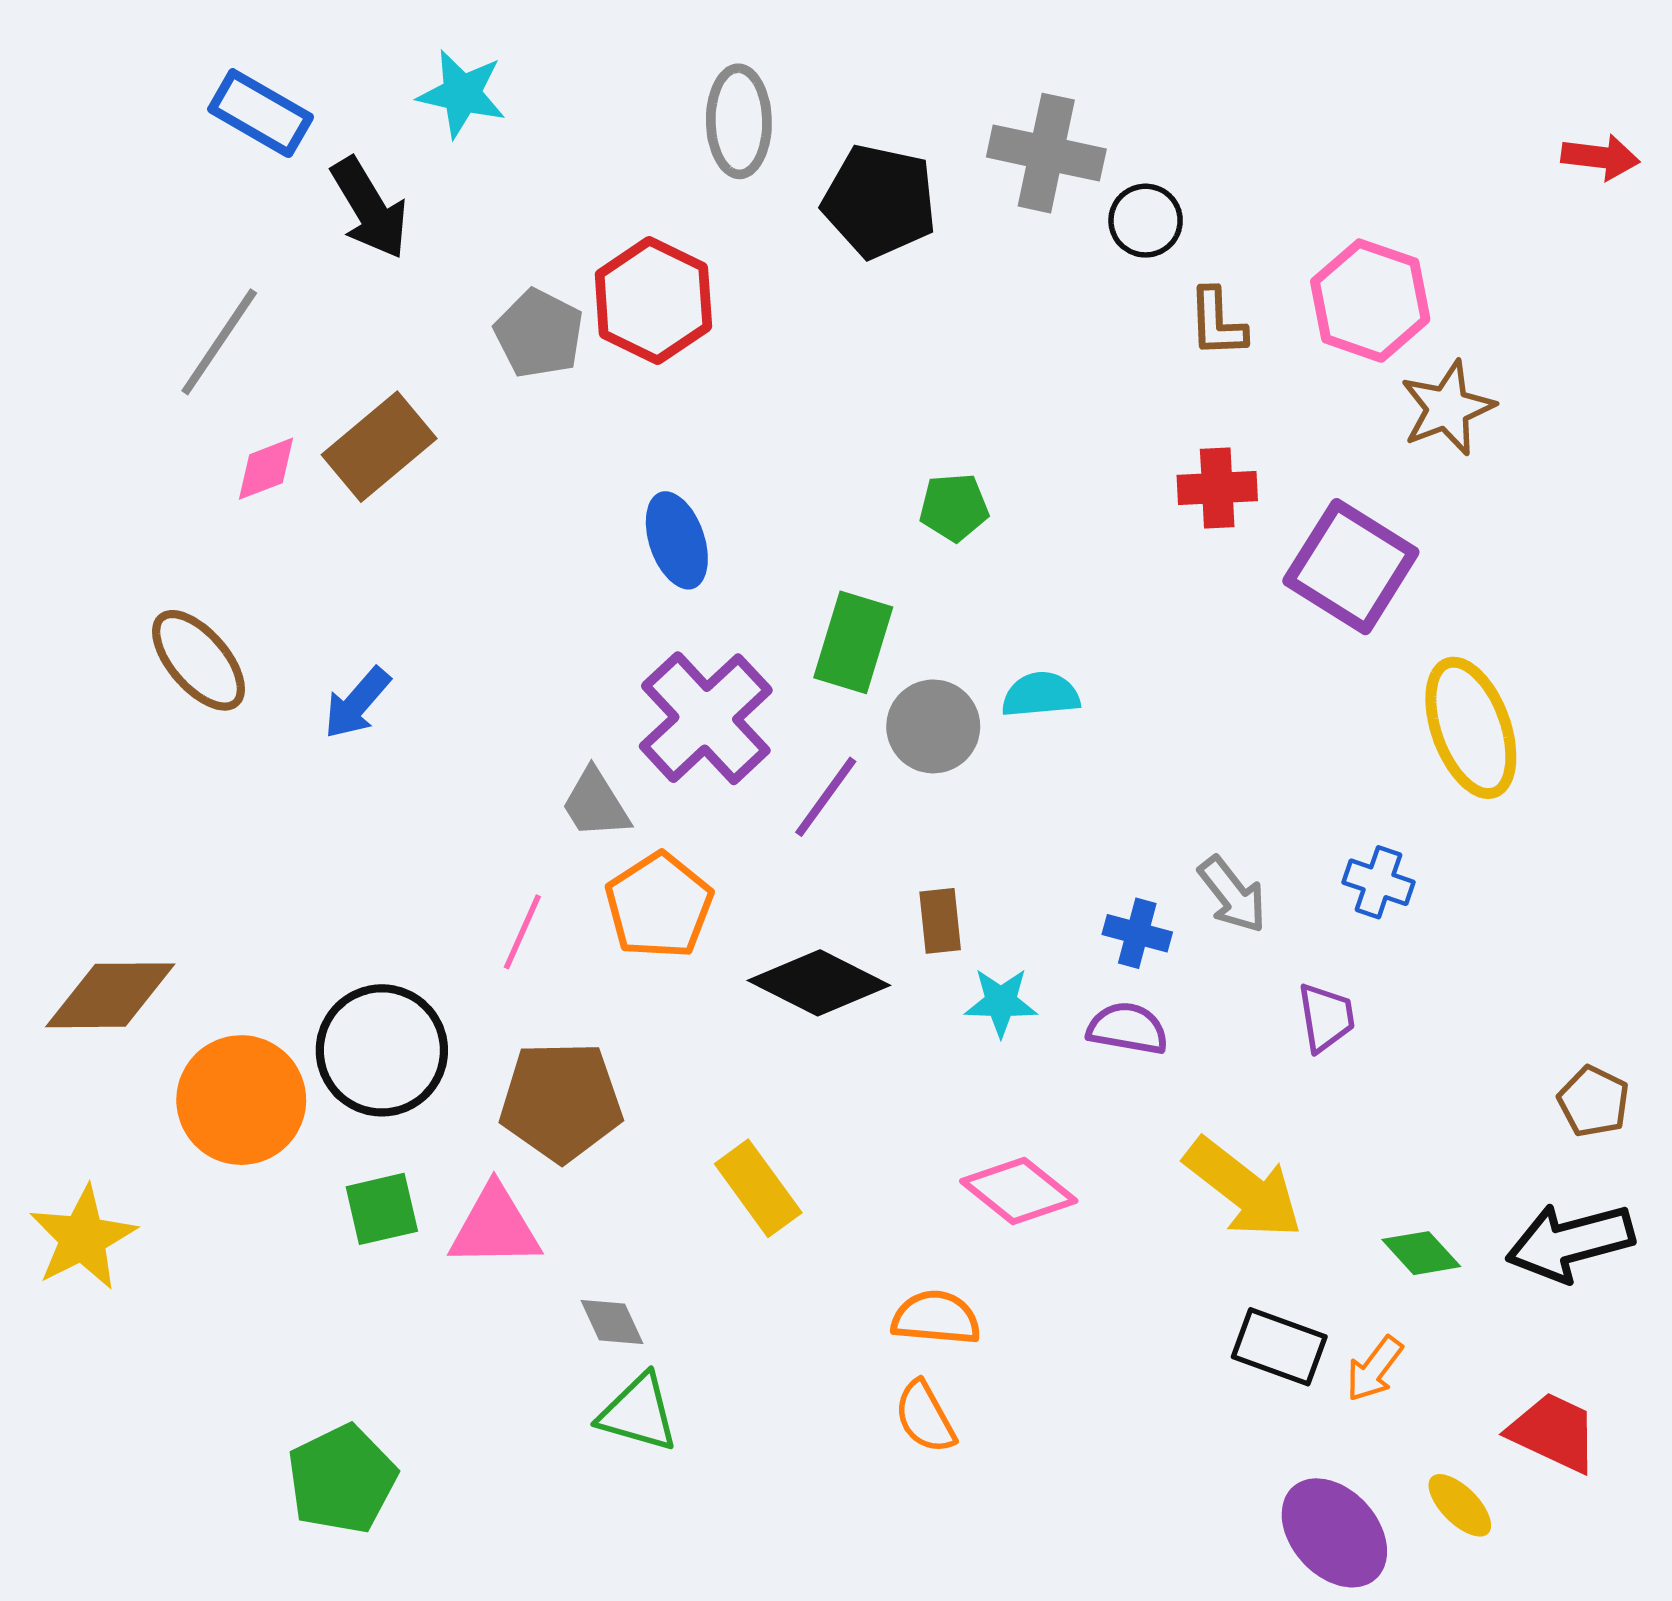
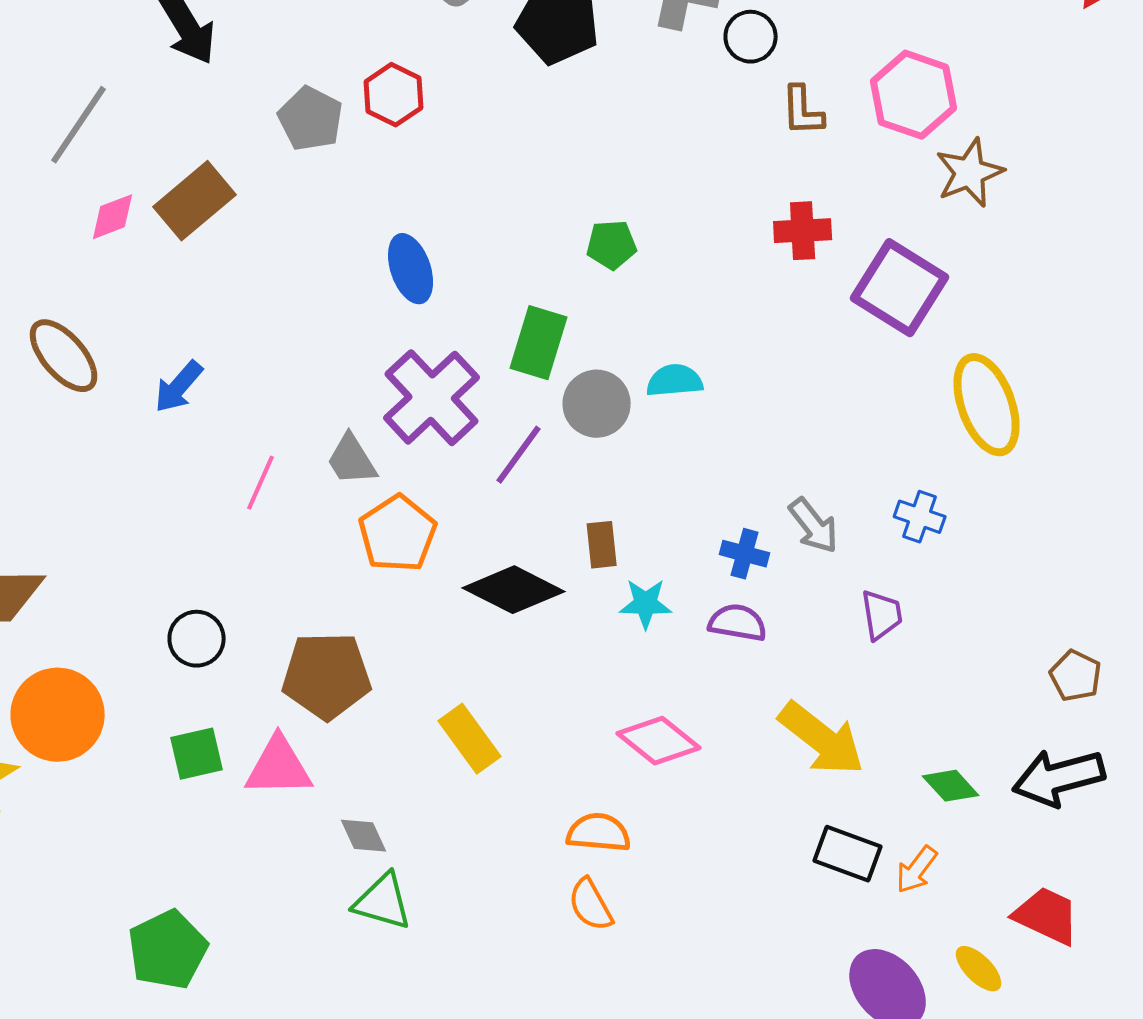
red hexagon: (653, 301) -> (394, 95), size x0.7
pink line: (522, 932) -> (261, 483), moved
black circle: (382, 1050) -> (197, 639), size x0.6
orange circle: (241, 1100) -> (58, 715), moved

